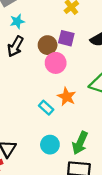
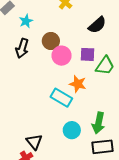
cyan star: (17, 21) -> (26, 21), moved
purple square: (66, 38) -> (87, 54), moved
cyan rectangle: (46, 108) -> (61, 98), size x1.5

